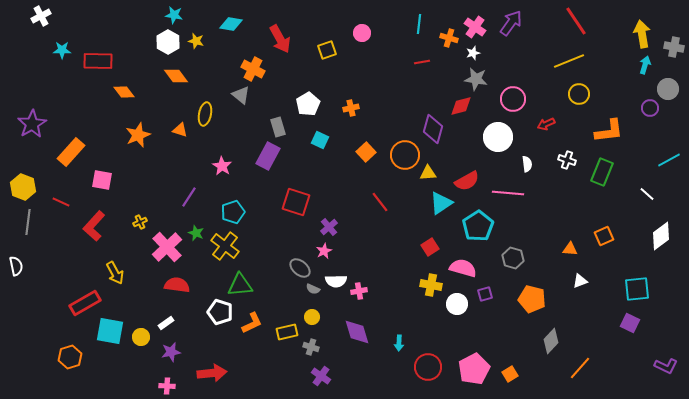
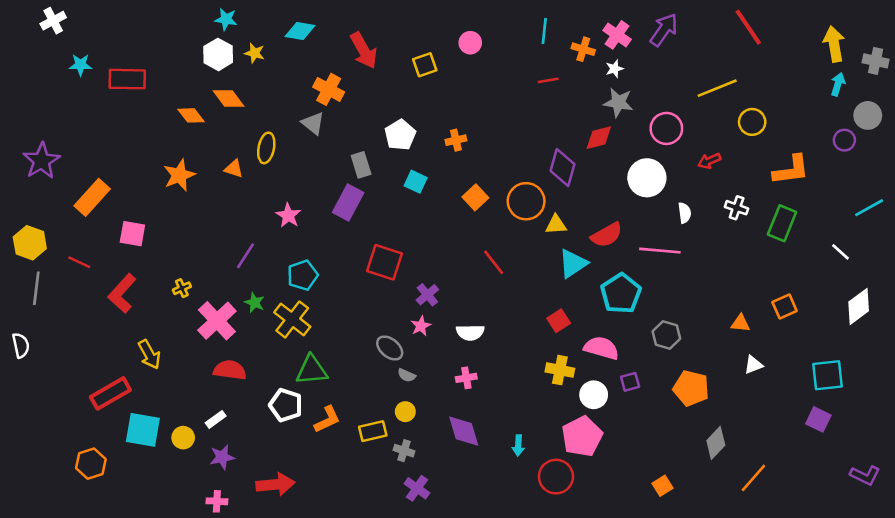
yellow line: (569, 61) -> (717, 88), moved
orange diamond: (124, 92) -> (191, 115), moved
white semicircle: (336, 281) -> (470, 332), moved
pink pentagon: (474, 369) -> (582, 436), moved

